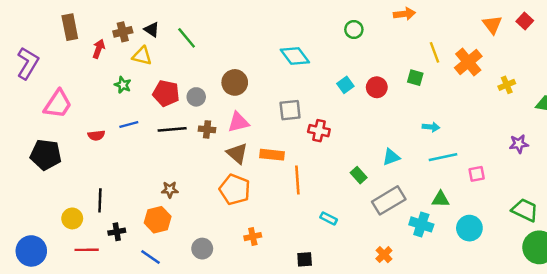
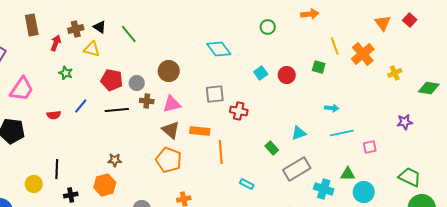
green star: (123, 85) -> (66, 73), moved
blue line: (129, 125) -> (81, 106), turned -35
brown cross: (207, 129) -> (147, 101), moved
green triangle: (441, 199) -> (348, 174), moved

